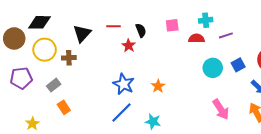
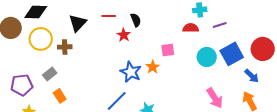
pink square: (172, 25) -> (168, 50), moved
blue square: (238, 65) -> (232, 54), size x1.6
purple pentagon: (21, 78) -> (22, 85), moved
blue star: (124, 84) -> (131, 72), moved
orange star: (158, 86) -> (153, 67), moved

